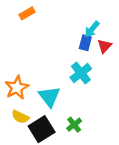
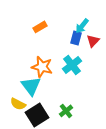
orange rectangle: (27, 13) -> (40, 27), moved
orange star: (17, 88) -> (42, 67), moved, turned -30
cyan triangle: (49, 97) -> (31, 86), moved

